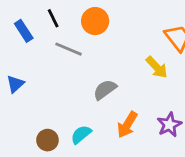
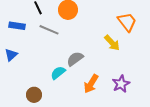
blue rectangle: (24, 31) -> (17, 26), moved, turned -49
cyan semicircle: (81, 134) -> (58, 73), moved

